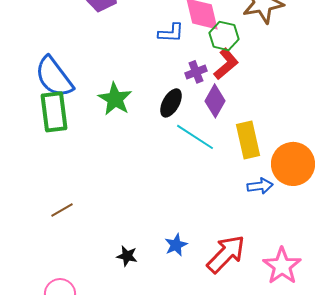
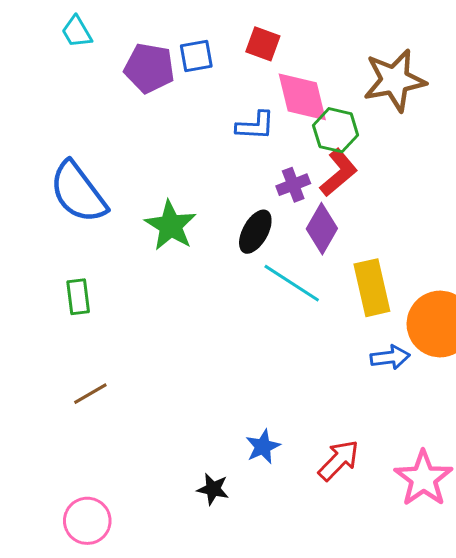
green rectangle: (54, 112) -> (78, 297), moved, size x0.6
red arrow: (226, 254) -> (339, 460), size x0.7
black star: (127, 256) -> (213, 489), moved

